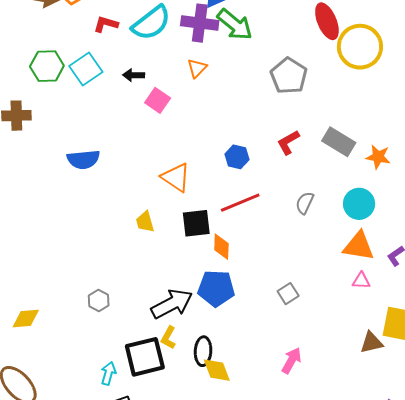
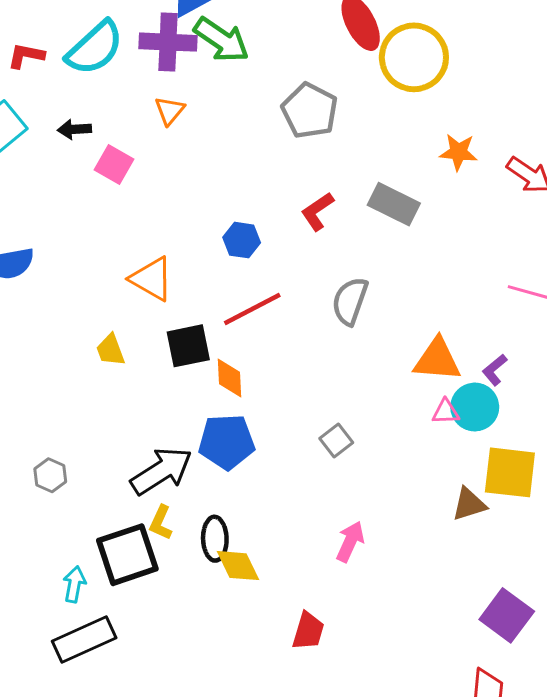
orange star: (378, 157) -> (458, 152), moved
gray semicircle: (305, 203) -> (350, 301), size x1.4
cyan circle: (359, 204) -> (475, 407), moved

